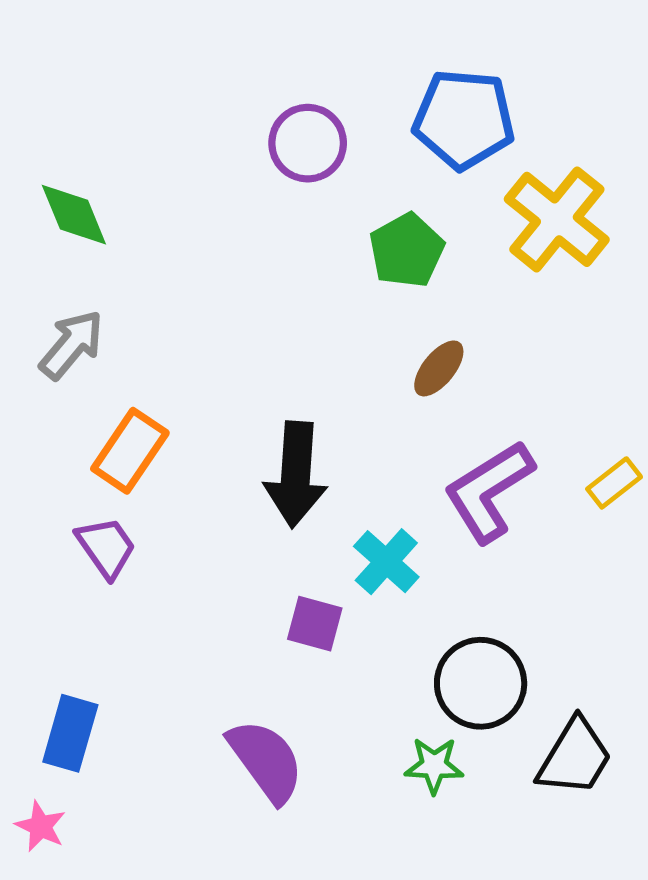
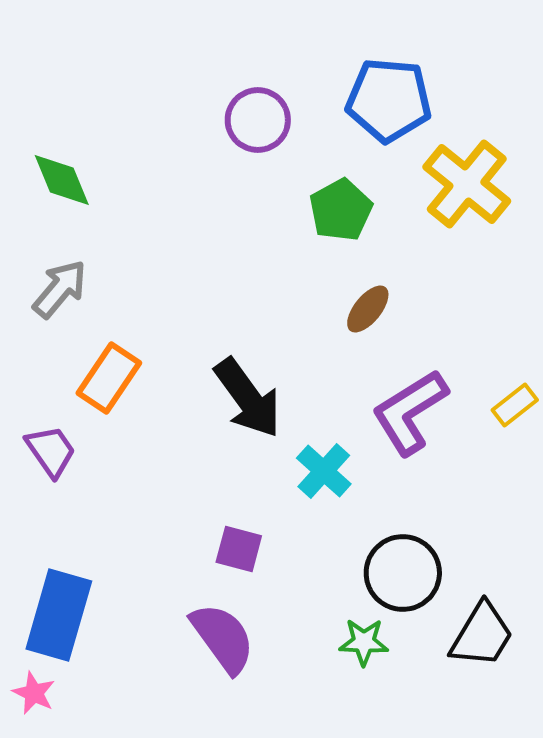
black arrow: (296, 475) -> (248, 398), turned -40
purple trapezoid: (106, 547) -> (51, 451), moved
purple square: (315, 624) -> (239, 549), moved
blue rectangle: (70, 733) -> (59, 615), size x1.4

